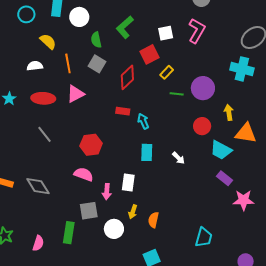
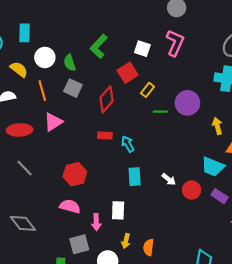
white circle: (79, 17) -> (45, 57), moved
white square: (166, 33) -> (142, 49), turned 35
red circle: (202, 126) -> (192, 190), moved

